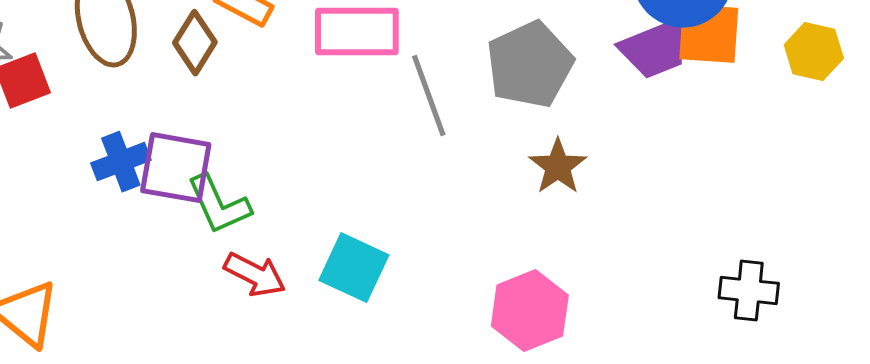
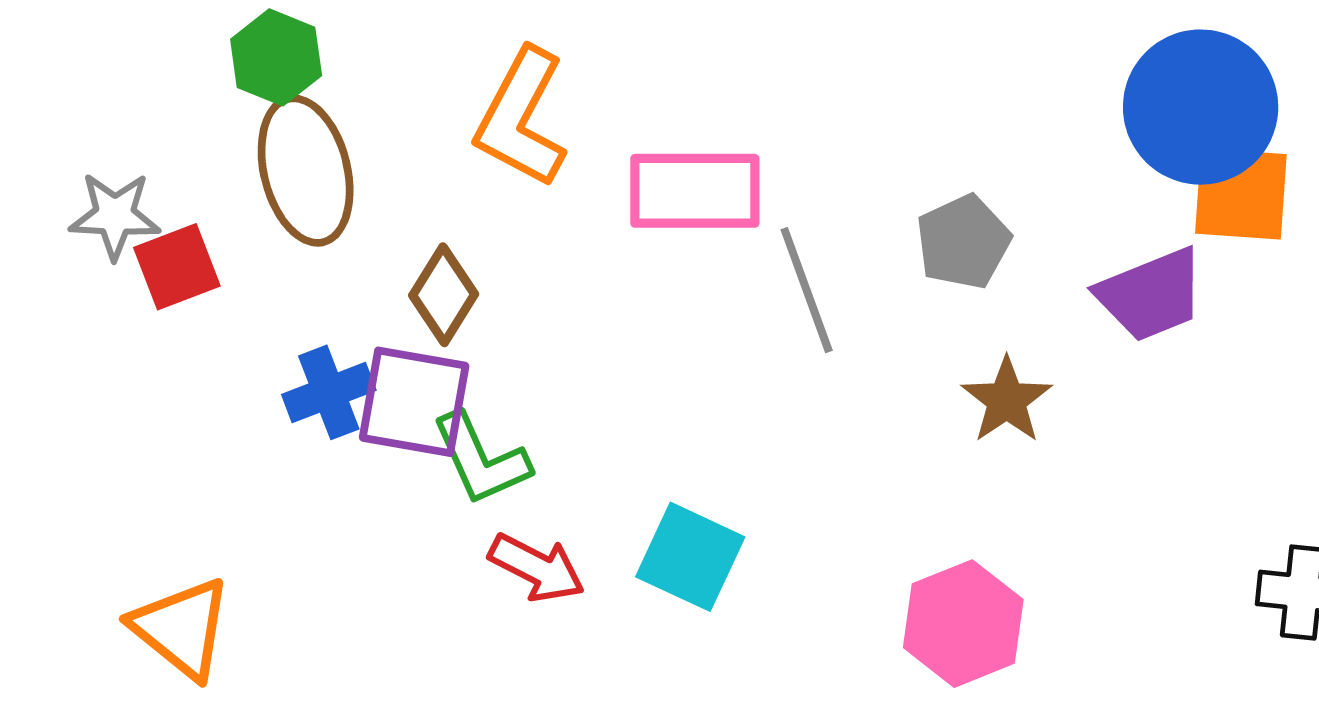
brown diamond: (195, 43) -> (444, 295), moved
purple trapezoid: (655, 49) -> (1151, 295), moved
gray pentagon: (530, 65) -> (963, 242), size x0.7

